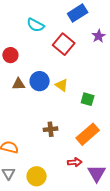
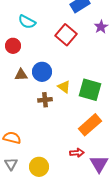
cyan semicircle: (36, 25) -> (27, 22), moved
yellow triangle: (62, 85) -> (64, 87), moved
green square: (88, 99) -> (90, 90), size x1.6
brown cross: (51, 129) -> (45, 100), moved

